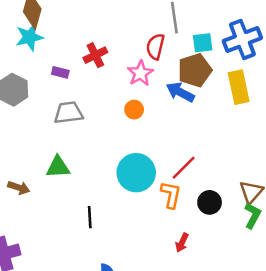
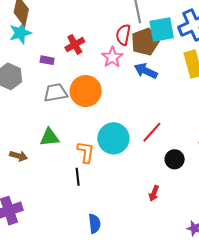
cyan square: (203, 43) -> (162, 30), size x1.5
brown pentagon: (195, 70) -> (145, 42), moved
orange circle: (134, 110) -> (86, 91), moved, size x2.0
orange L-shape: (171, 195) -> (86, 152), moved

